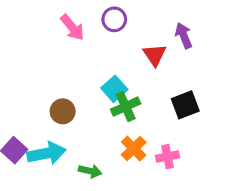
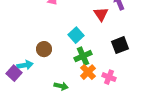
green cross: (126, 107) -> (83, 56), moved
cyan arrow: (46, 153) -> (25, 65), moved, size x0.7
pink cross: (168, 157) -> (109, 77), turned 32

